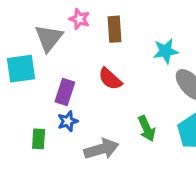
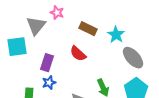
brown rectangle: (115, 29) -> (88, 29), moved, turned -60
cyan star: (166, 51) -> (116, 35), turned -30

